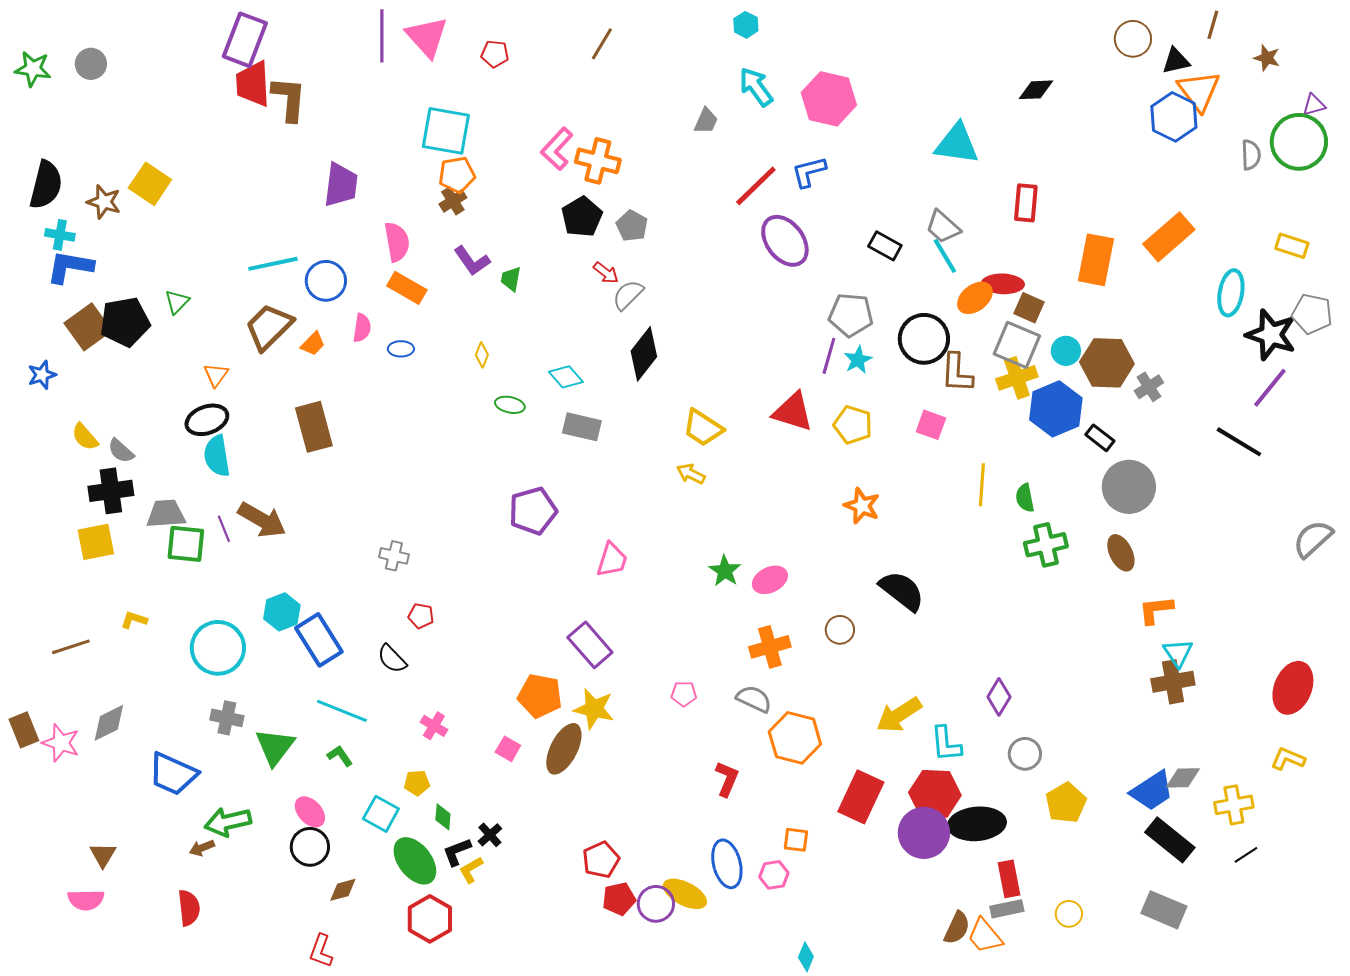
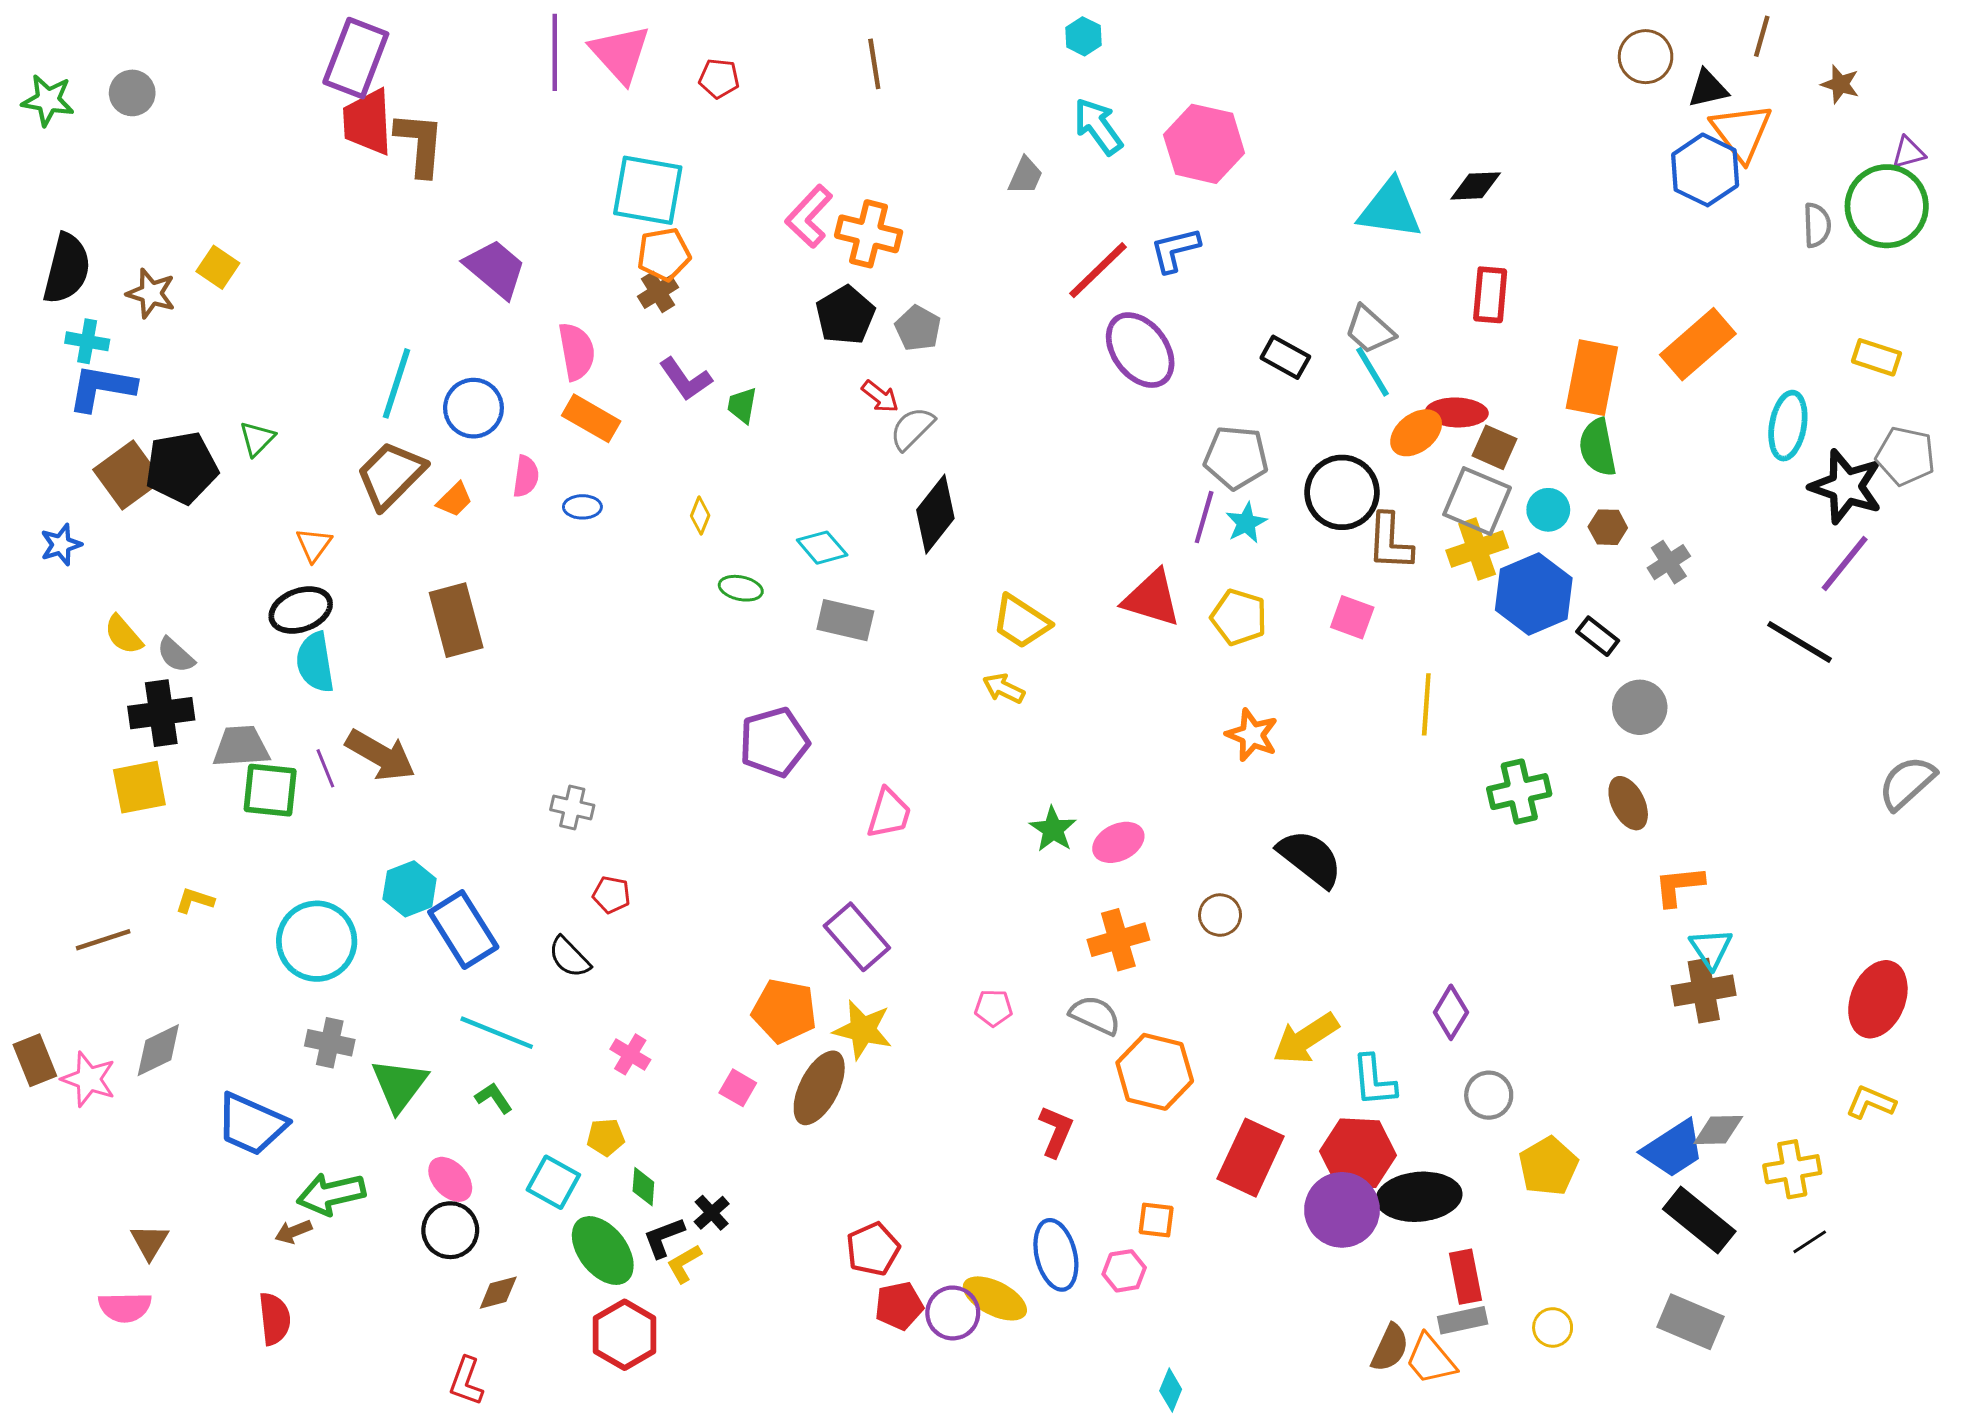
brown line: (602, 44) -> (874, 64), turned -40
black diamond: (1036, 90) -> (1476, 186), moved
yellow square: (150, 184) -> (218, 267), size x0.7
purple trapezoid: (341, 185) -> (495, 269), turned -57
cyan line: (273, 264) -> (397, 383), turned -60
brown hexagon: (1107, 363) -> (1608, 527), size x0.5
gray circle: (1129, 487) -> (1640, 707), size x0.7
green semicircle: (1025, 498) -> (1598, 447), moved, size x1.4

